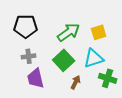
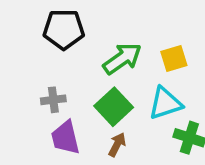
black pentagon: (26, 26) -> (64, 29), moved
brown arrow: (76, 82) -> (117, 145), moved

